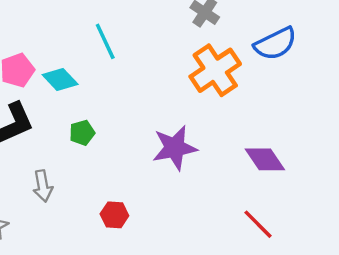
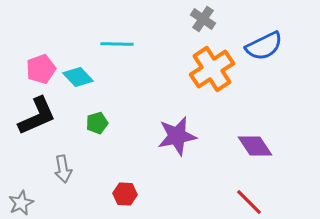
cyan line: (105, 41) -> (117, 44), turned -64

